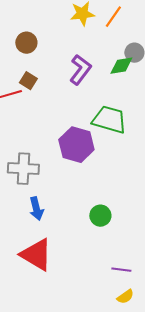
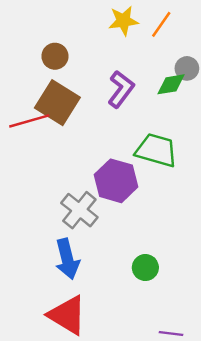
brown square: (28, 81) -> (57, 103), size x2.0
gray cross: (23, 169) -> (79, 210), moved, turned 36
blue arrow: (36, 209) -> (67, 259), size x1.4

